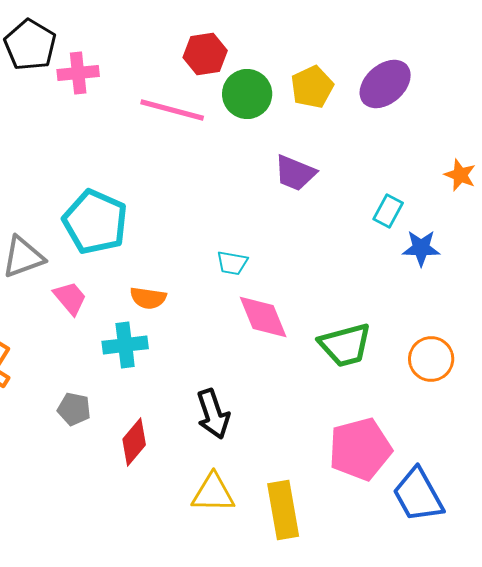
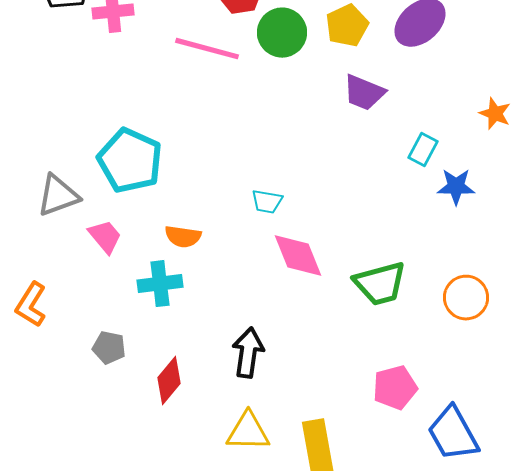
purple trapezoid: (295, 173) -> (364, 93), moved
black arrow: (213, 414) -> (248, 353), turned -153
pink pentagon: (360, 449) -> (395, 388), size x0.7

